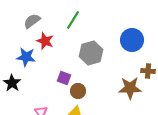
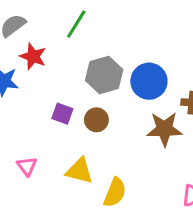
blue circle: (132, 40) -> (149, 81), moved
brown circle: (78, 91) -> (96, 120), moved

